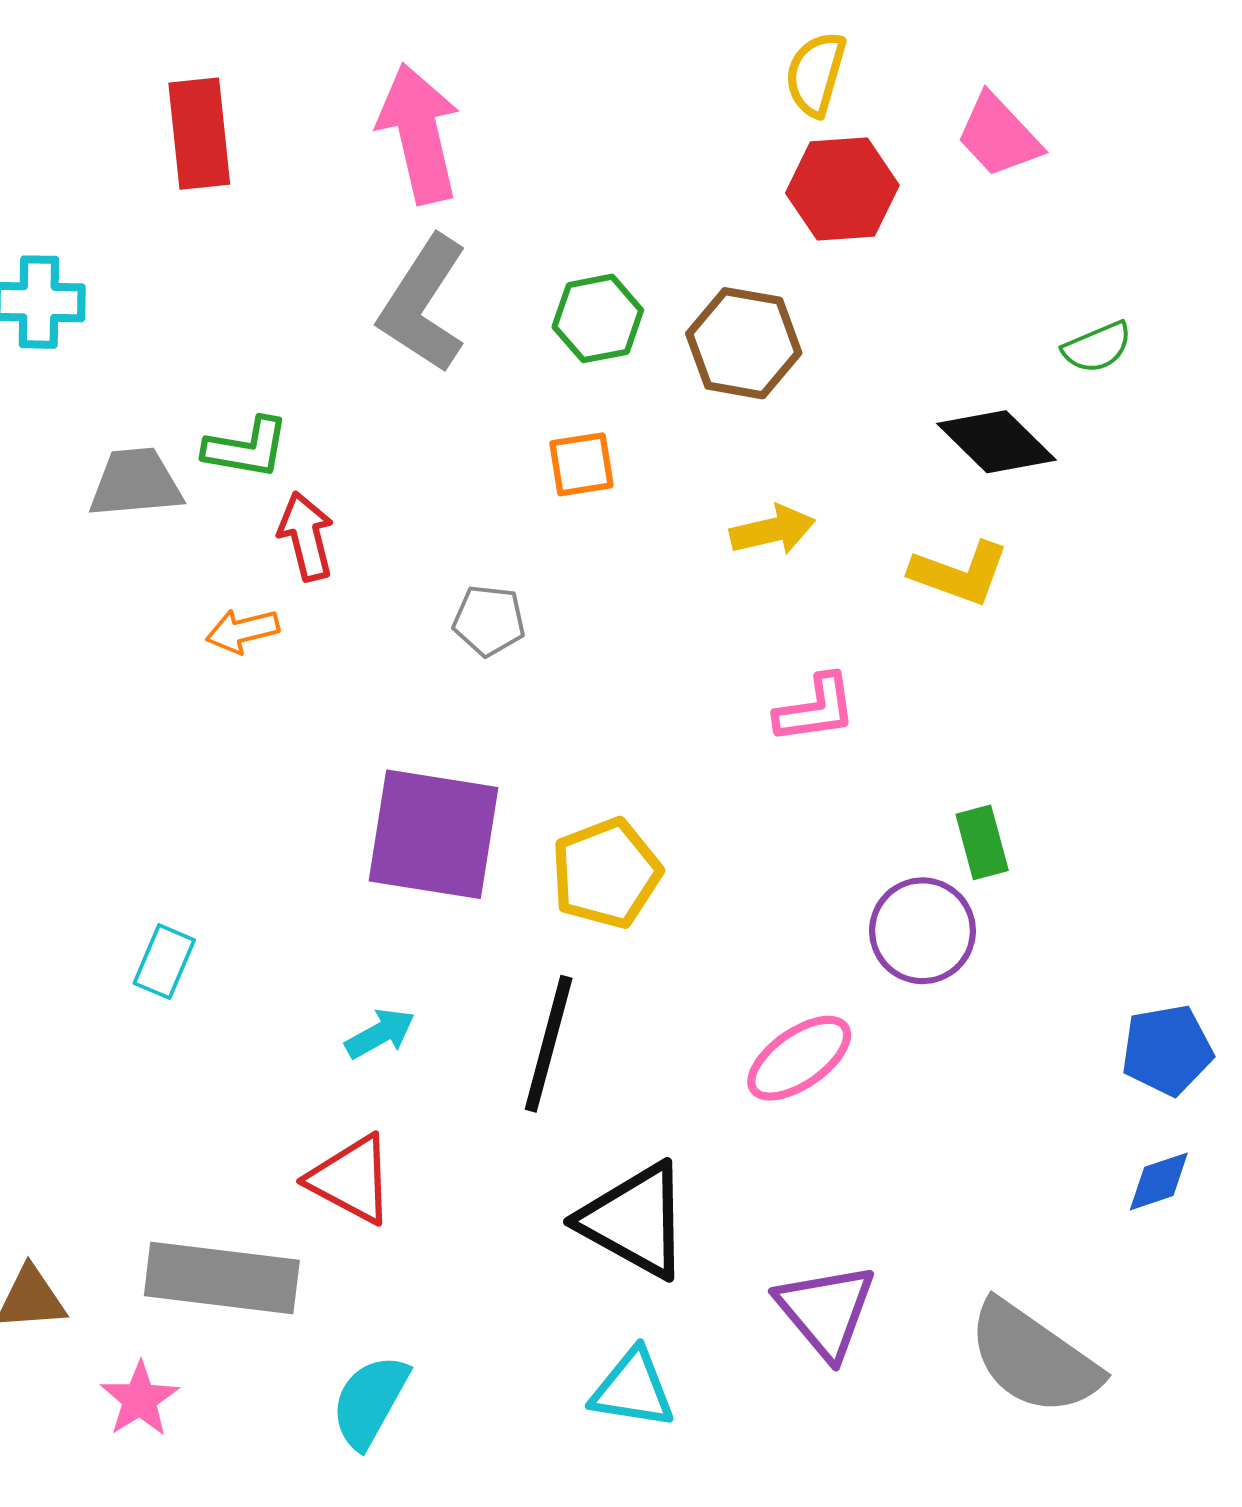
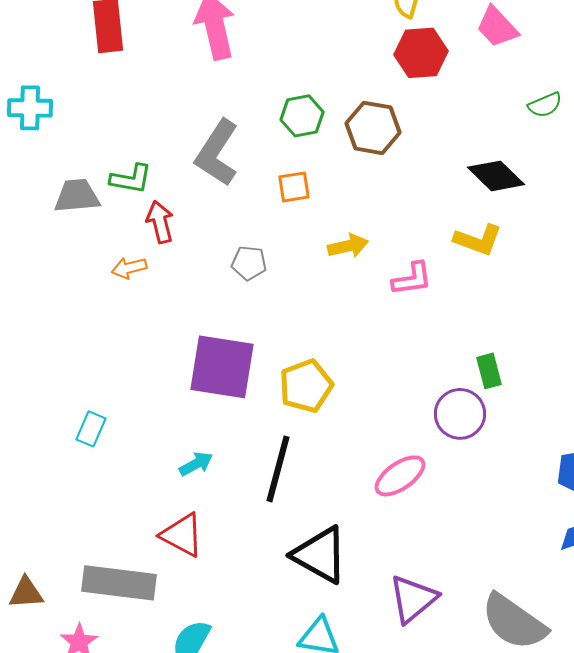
gray L-shape: (423, 304) -> (217, 153), moved
green semicircle: (1097, 347) -> (545, 105), moved
yellow arrow: (773, 530) -> (348, 246), moved
pink L-shape: (816, 709) -> (412, 279), moved
purple triangle: (826, 1311) -> (413, 599), turned 30

